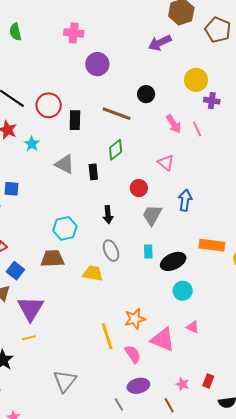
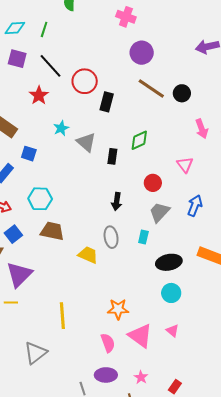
brown line: (117, 114) -> (151, 89), moved
cyan star: (32, 144) -> (61, 128), moved
cyan hexagon: (65, 228) -> (40, 199), moved
cyan rectangle: (148, 251) -> (143, 237), moved
yellow line: (107, 336) -> (62, 316), moved
pink star: (182, 384) -> (141, 377), moved

